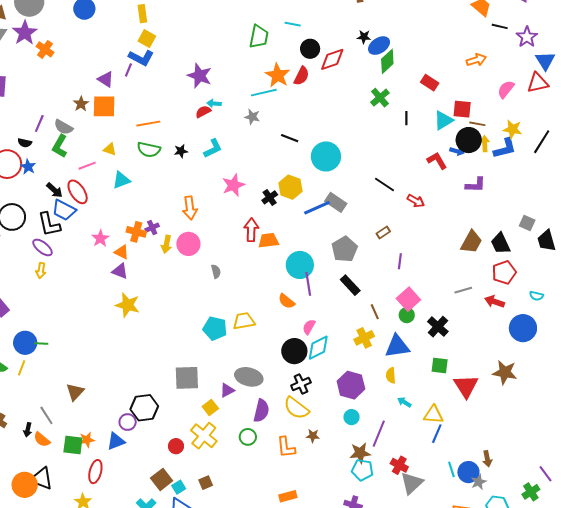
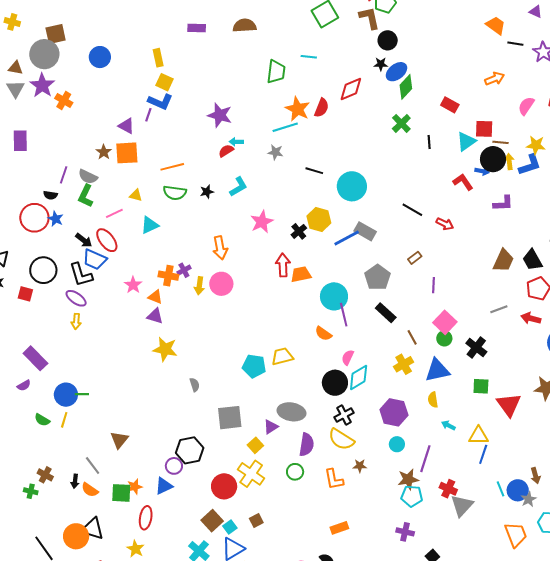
black circle: (310, 49) -> (388, 40), moved
gray semicircle: (216, 271) -> (195, 385), moved
red circle: (176, 446) -> (224, 486), size x1.6

